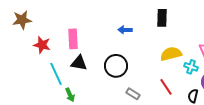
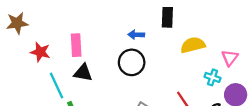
black rectangle: (162, 18) -> (167, 17), moved
yellow semicircle: (171, 54) -> (193, 45), moved
black circle: (116, 66) -> (132, 62), moved

